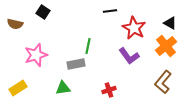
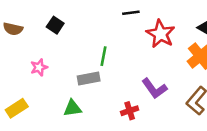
black square: (43, 12) -> (55, 25), moved
pink star: (36, 55) -> (39, 67), size x0.6
purple L-shape: (129, 56) -> (154, 88), moved

